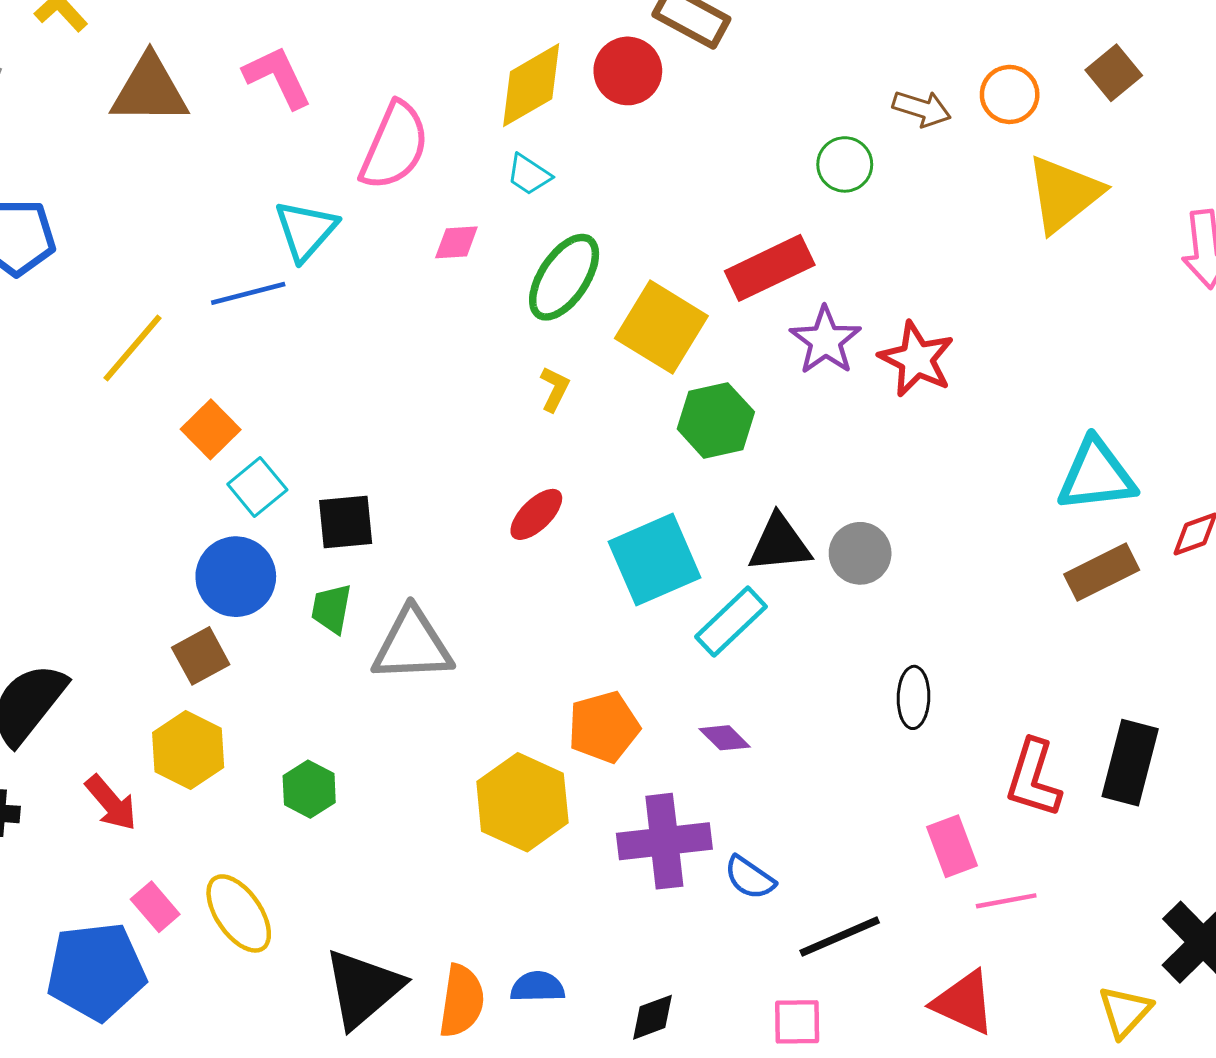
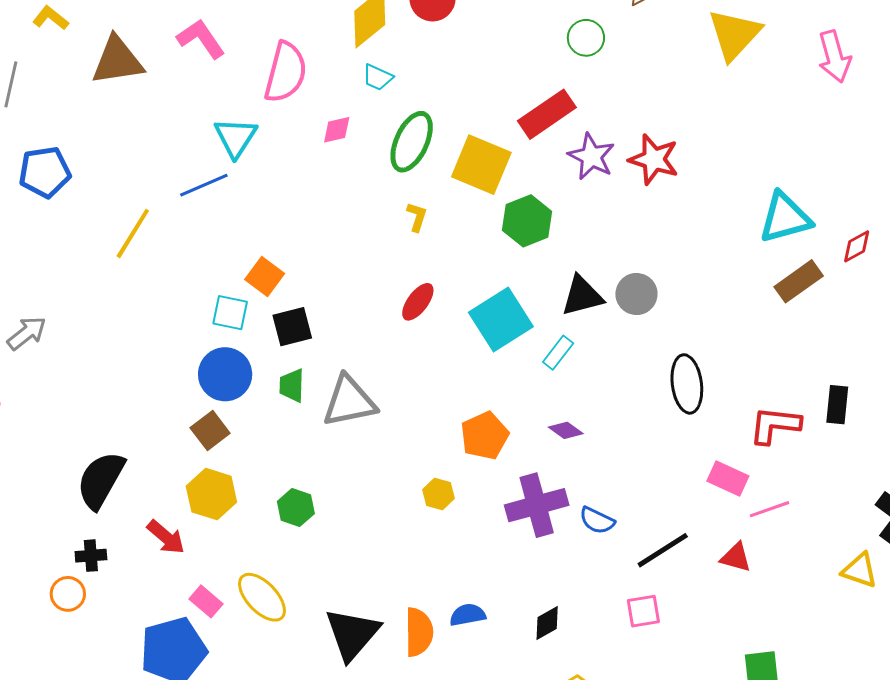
orange square: (211, 429) -> (265, 276), moved
cyan square: (257, 487) -> (230, 313), turned -30
cyan rectangle: (731, 622) -> (558, 353), size x0.7
black ellipse: (913, 697) -> (687, 384), size x1.4
black rectangle: (1130, 763) -> (837, 405), size x0.7
red L-shape: (1033, 778) -> (775, 425), turned 88
yellow hexagon: (522, 802) -> (439, 494), size x0.5
pink rectangle: (952, 846) -> (728, 479), turned -36
red triangle: (964, 1003) -> (736, 557), moved, size x0.7
yellow triangle: (1125, 1012) -> (860, 570), turned -45

